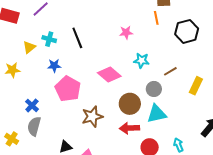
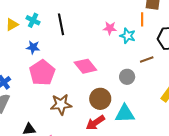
cyan star: (141, 61) -> (128, 36), moved
brown line: (170, 71) -> (147, 59), moved
gray circle: (154, 89) -> (127, 77), moved
red arrow: (129, 128) -> (95, 123), turned -42

